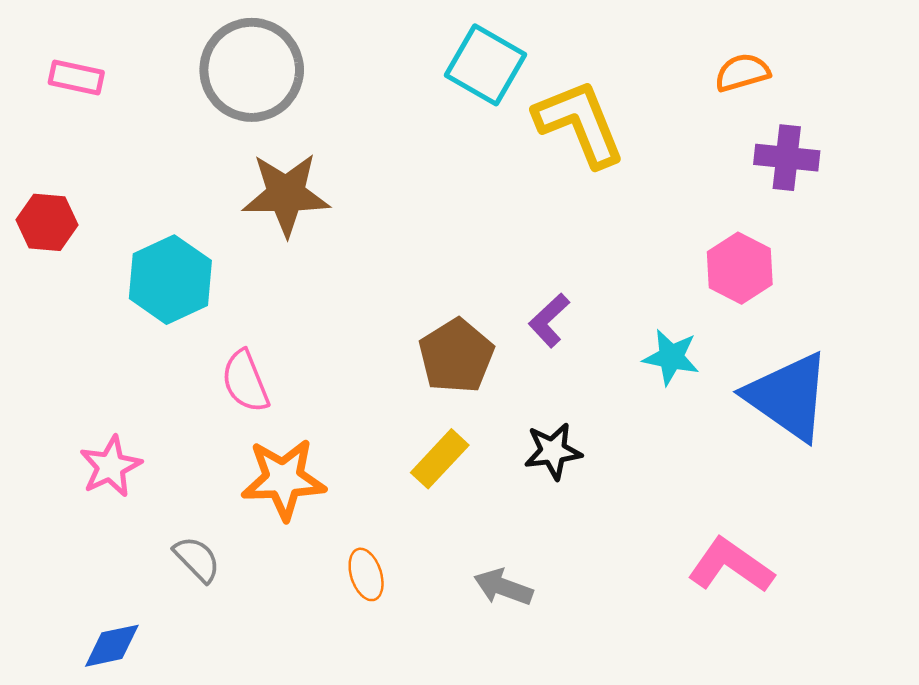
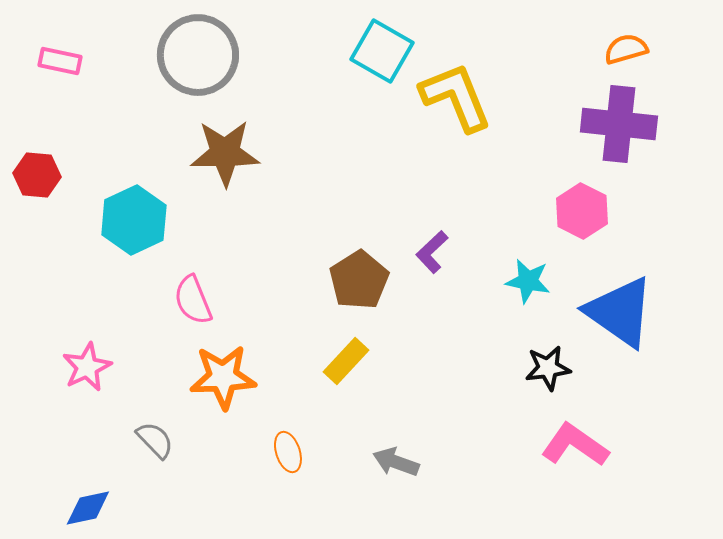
orange semicircle: (742, 72) -> (626, 49), moved
purple cross: (787, 158) -> (619, 124), size x1.5
black star: (553, 451) -> (548, 368), moved

